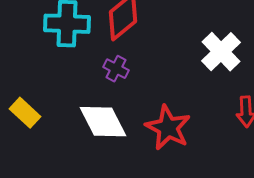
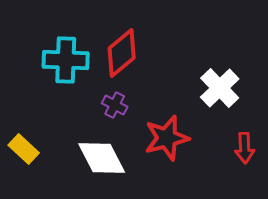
red star: (168, 128) -> (167, 138), moved, turned 30

